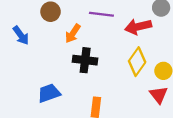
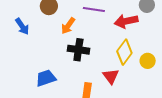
red triangle: (159, 95) -> (111, 76), moved

